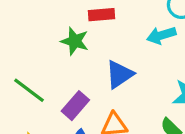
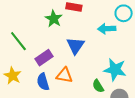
blue triangle: (120, 74) -> (75, 46), turned -36

